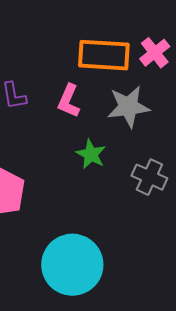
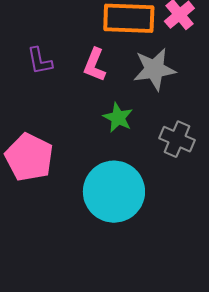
cyan circle: (72, 265) -> (114, 192), moved

